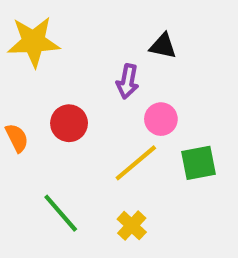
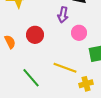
yellow line: (136, 163) -> (65, 68), moved, turned 60
yellow cross: (132, 226) -> (86, 84), moved, turned 32

